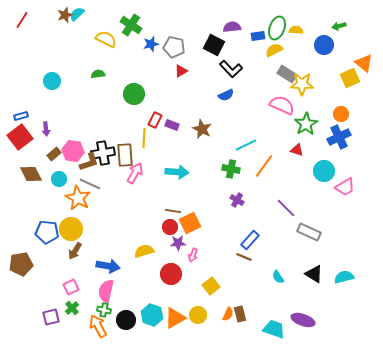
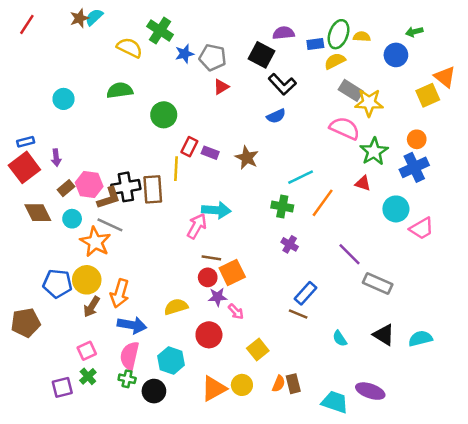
green semicircle: (98, 74) -> (120, 90), size x1.5
pink arrow: (135, 173) -> (197, 226), moved
pink arrow: (193, 255) -> (236, 312), turned -64
cyan hexagon: (152, 315) -> (171, 360), moved
orange arrow: (98, 326) -> (120, 293), moved, turned -135

